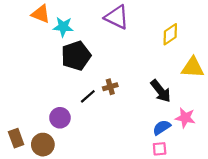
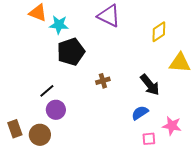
black line: (88, 96) -> (47, 91), moved
pink star: (185, 118) -> (172, 126), moved
blue semicircle: (162, 127) -> (140, 113), moved

